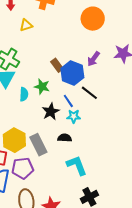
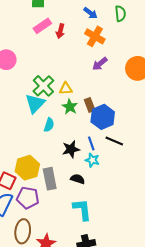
yellow triangle: (26, 25) -> (66, 89), moved
purple arrow: (94, 59) -> (100, 64), moved
green star: (42, 87) -> (70, 107), moved
black line: (89, 93) -> (114, 141), turned -30

